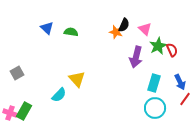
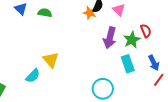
green star: (158, 46) -> (132, 40), moved
cyan rectangle: (154, 83) -> (128, 64), turned -36
cyan circle: (155, 108) -> (103, 89), moved

